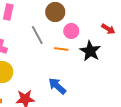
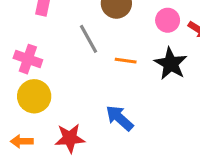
pink circle: (71, 31) -> (168, 20), moved

